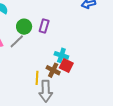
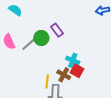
purple rectangle: (44, 26) -> (57, 30), turned -56
green circle: (24, 27) -> (41, 38), moved

